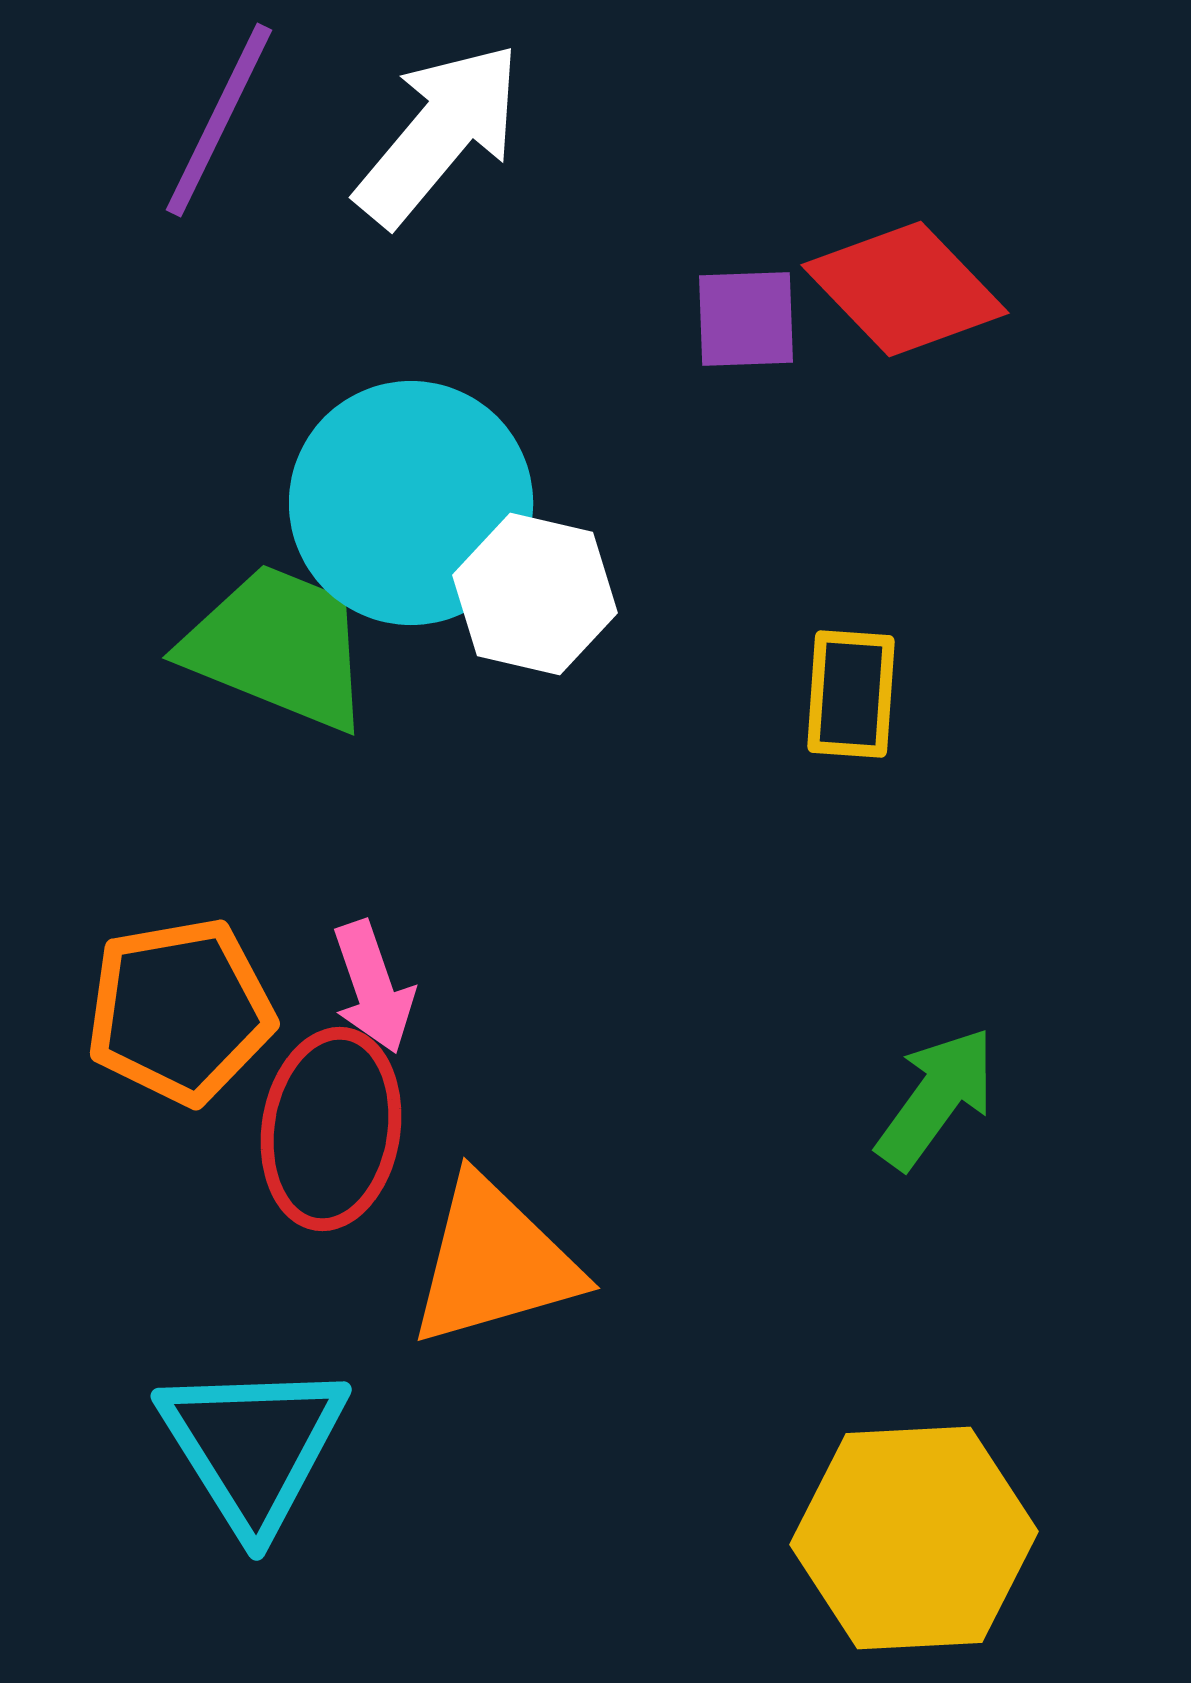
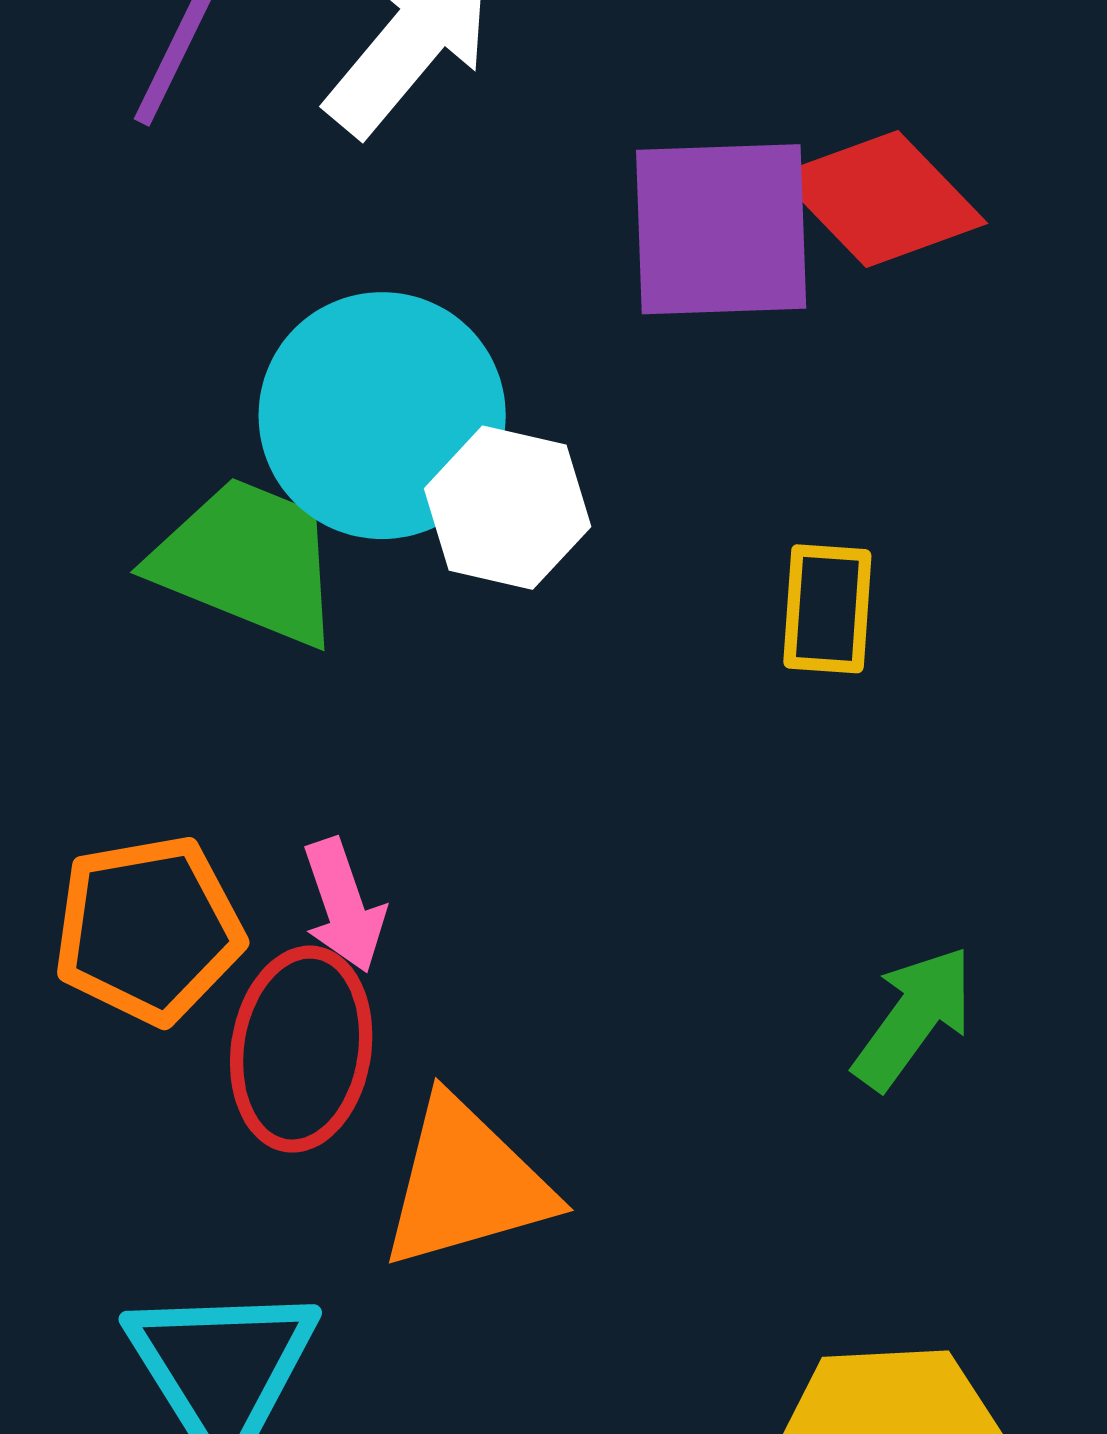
purple square: (746, 319) -> (721, 229), size x1.8

